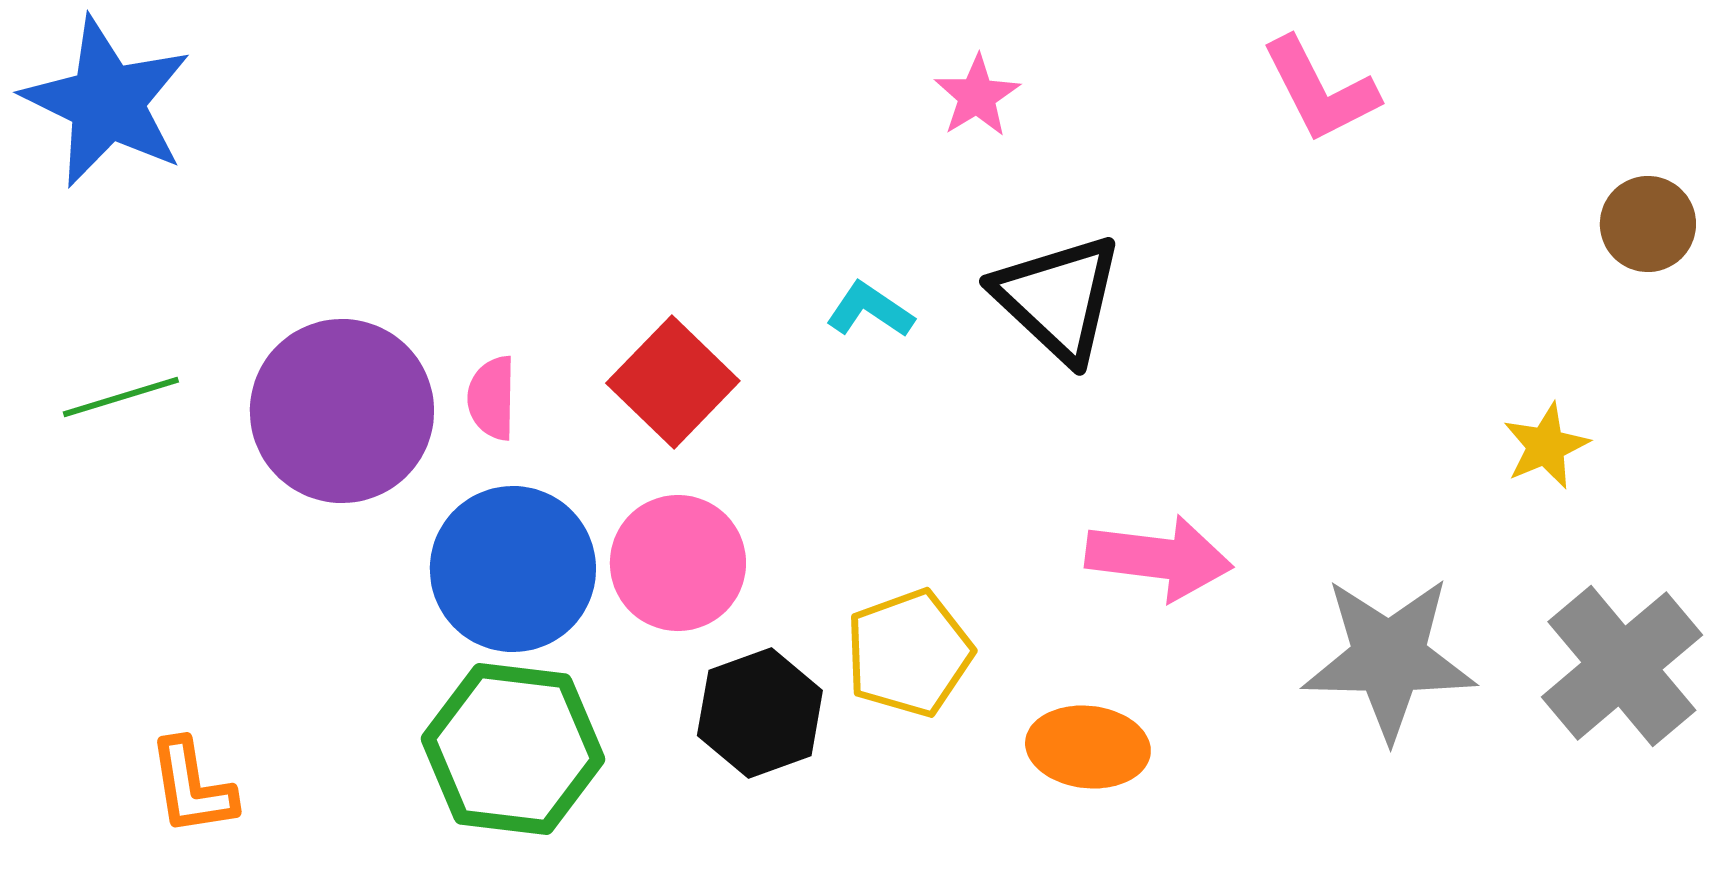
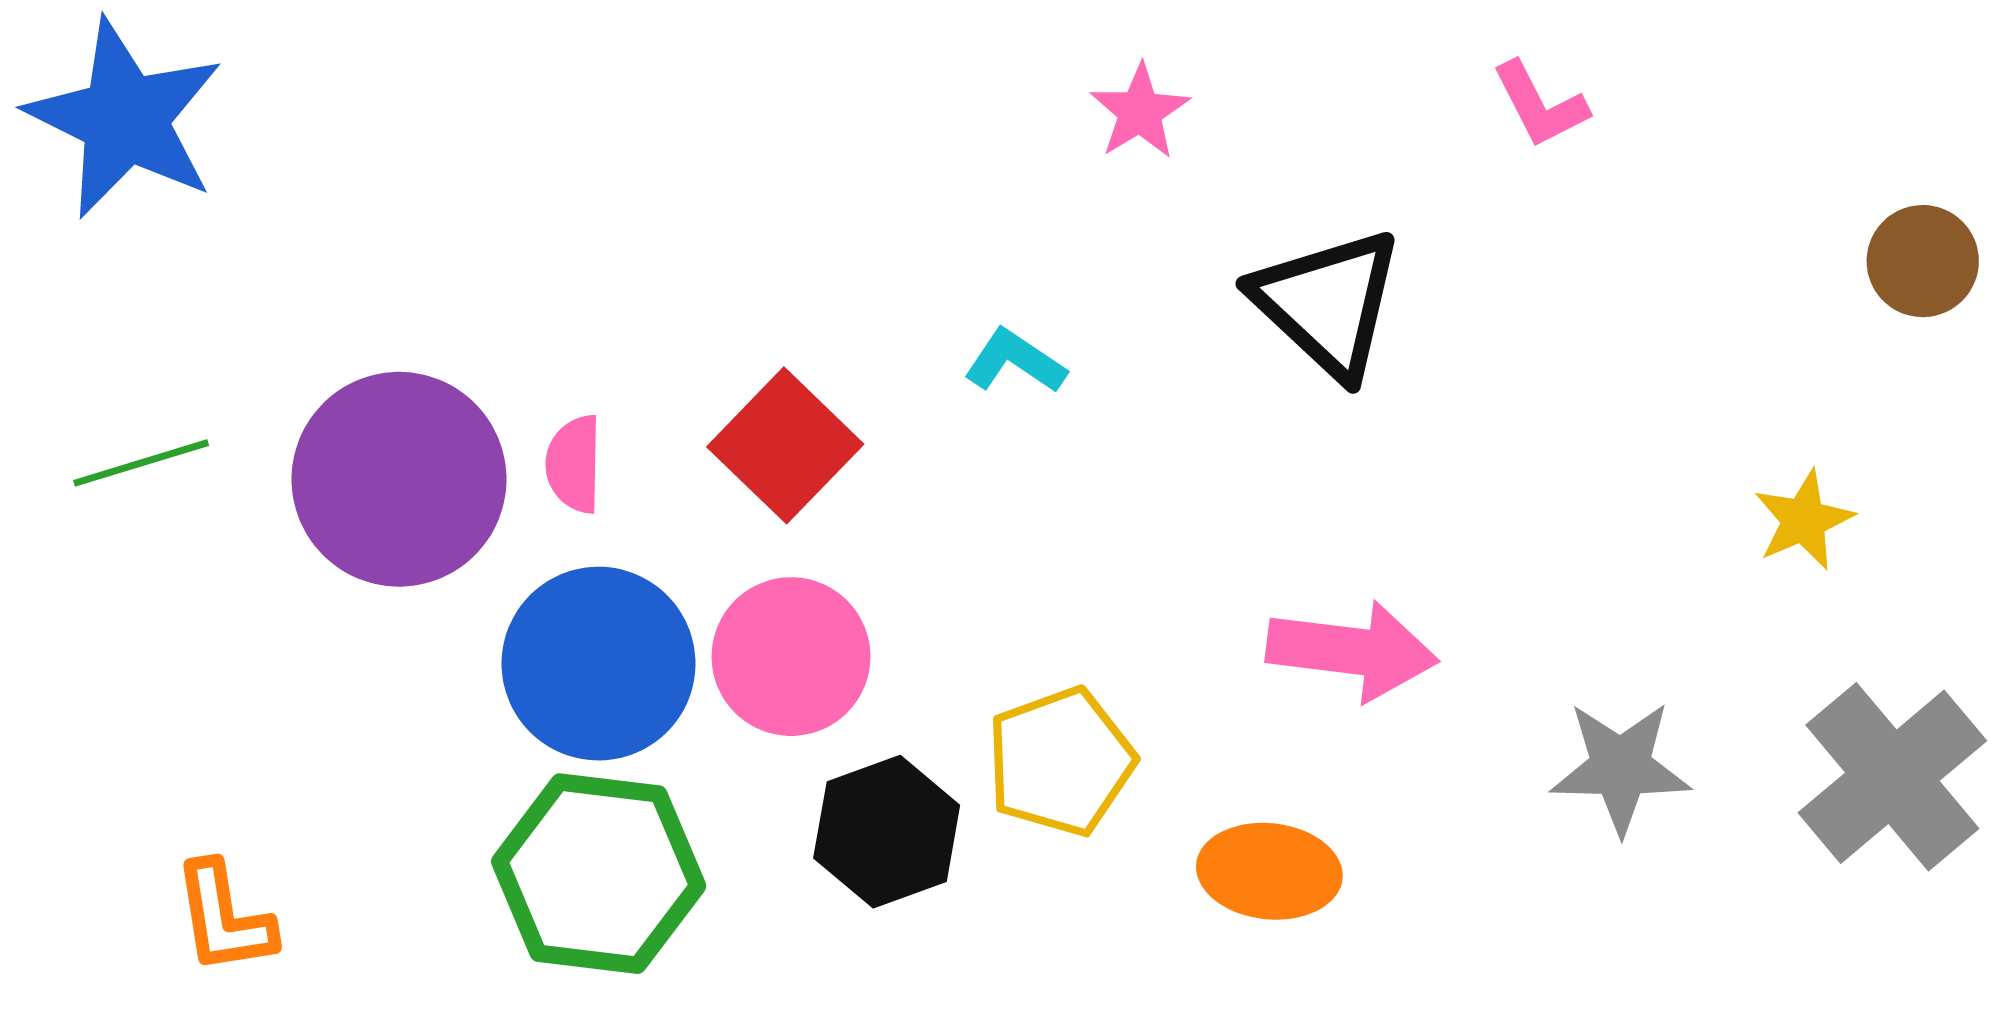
pink L-shape: (1320, 90) -> (1540, 105), size x0.7
black triangle: (1058, 298) -> (1328, 303), moved
gray star: (1389, 658) -> (1621, 767), size x0.7

